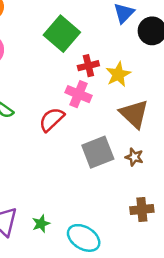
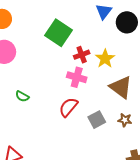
red semicircle: (52, 119) -> (68, 107), moved
gray square: (98, 152) -> (97, 120), size x0.7

